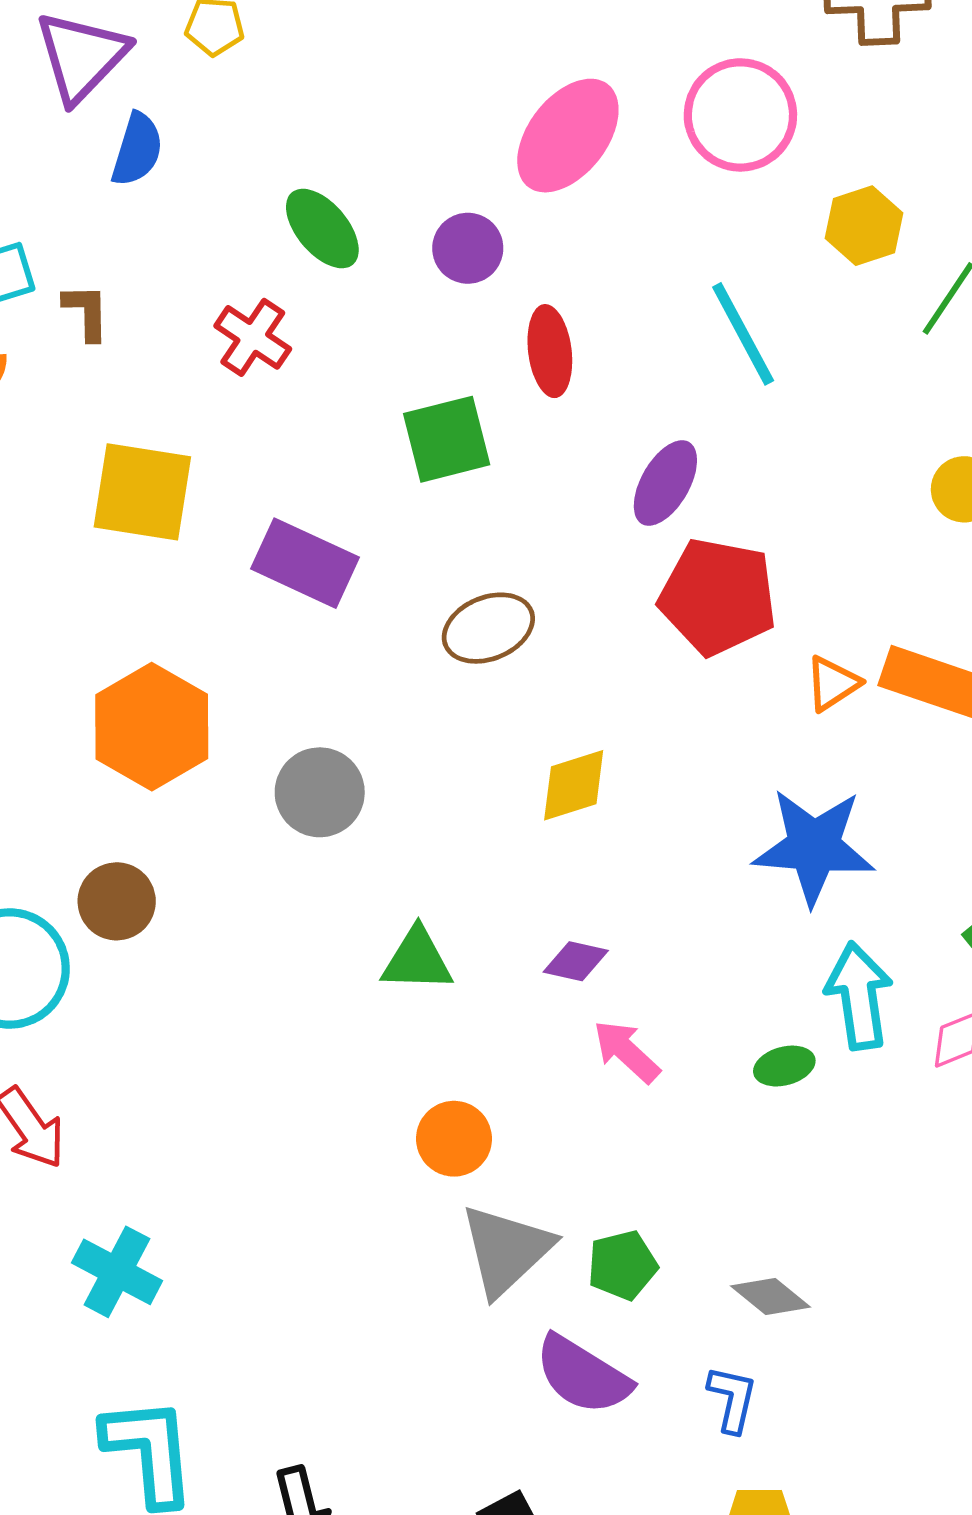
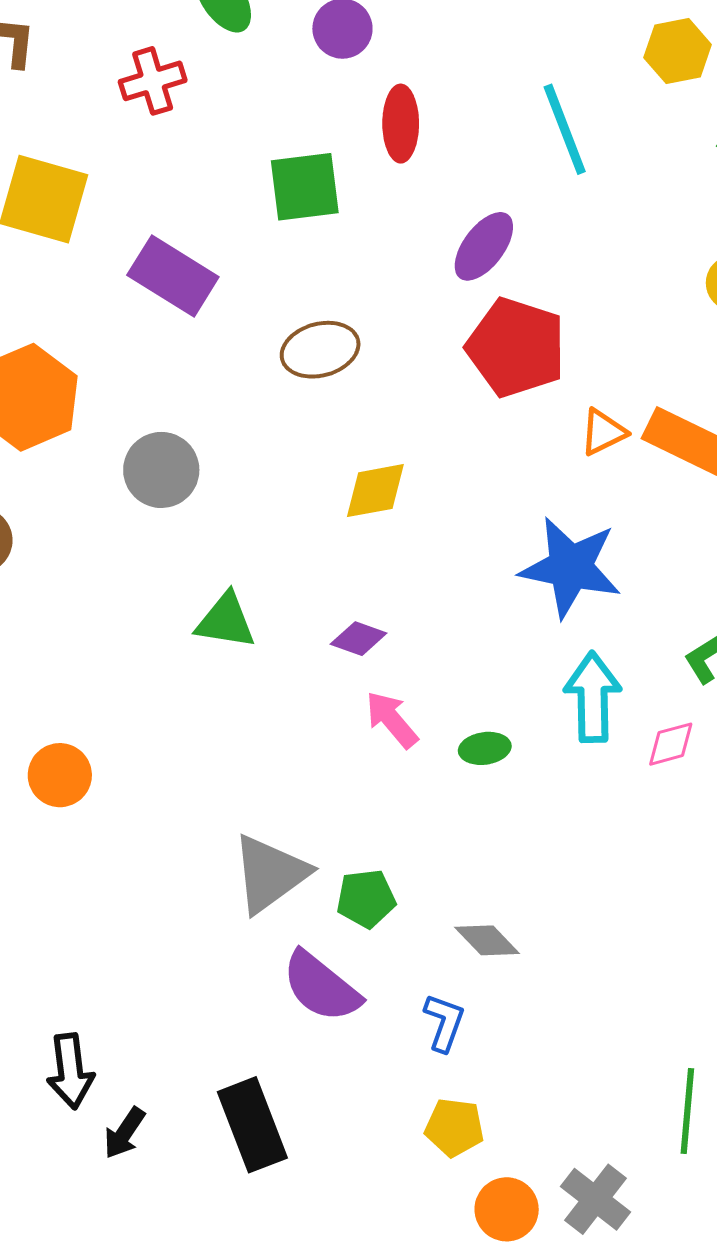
red cross: (253, 337) -> (153, 81), turned 32
green ellipse: (784, 1066) -> (485, 748), moved
orange circle: (454, 1139) -> (60, 775), moved

